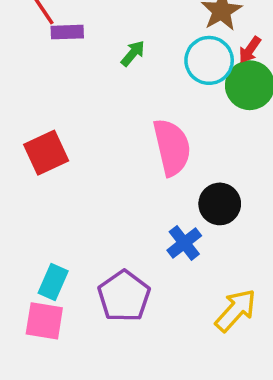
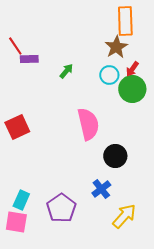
cyan circle: (209, 60) -> (109, 75), size x0.7
blue cross: (184, 243) -> (101, 189), moved

